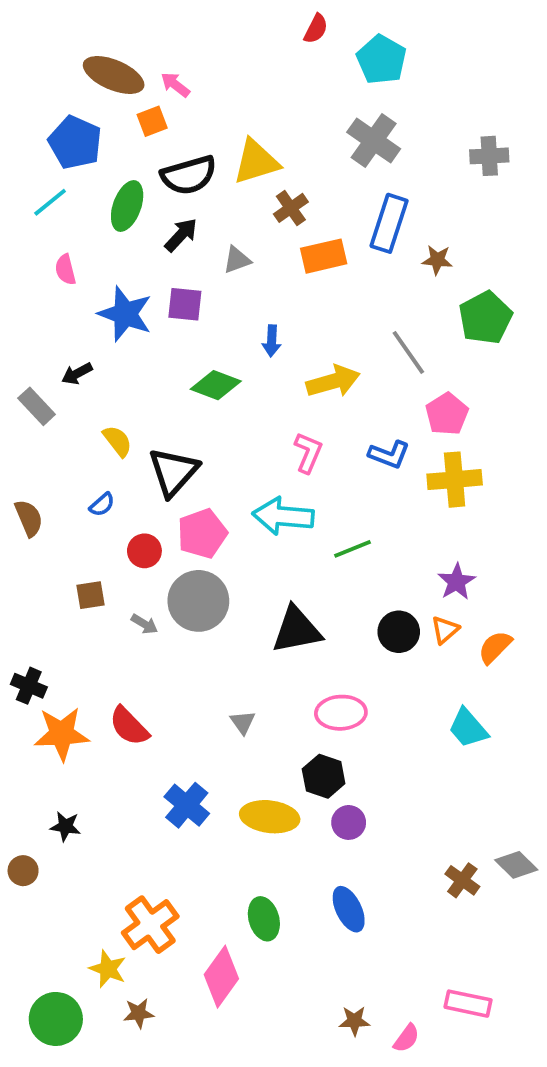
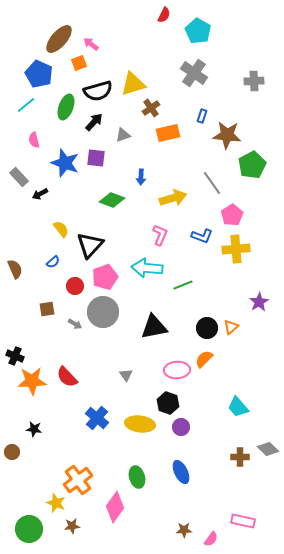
brown ellipse: (114, 75) -> (59, 39), turned -72
blue rectangle: (389, 223) -> (202, 116), size x0.5
brown star: (437, 260) -> (227, 135), size x1.8
gray rectangle: (37, 406) -> (19, 177), moved
purple star: (457, 582) -> (259, 302), moved
orange semicircle: (495, 647) -> (204, 359), moved
cyan trapezoid: (468, 728) -> (238, 407), moved
brown cross: (462, 880) -> (240, 457), turned -36

